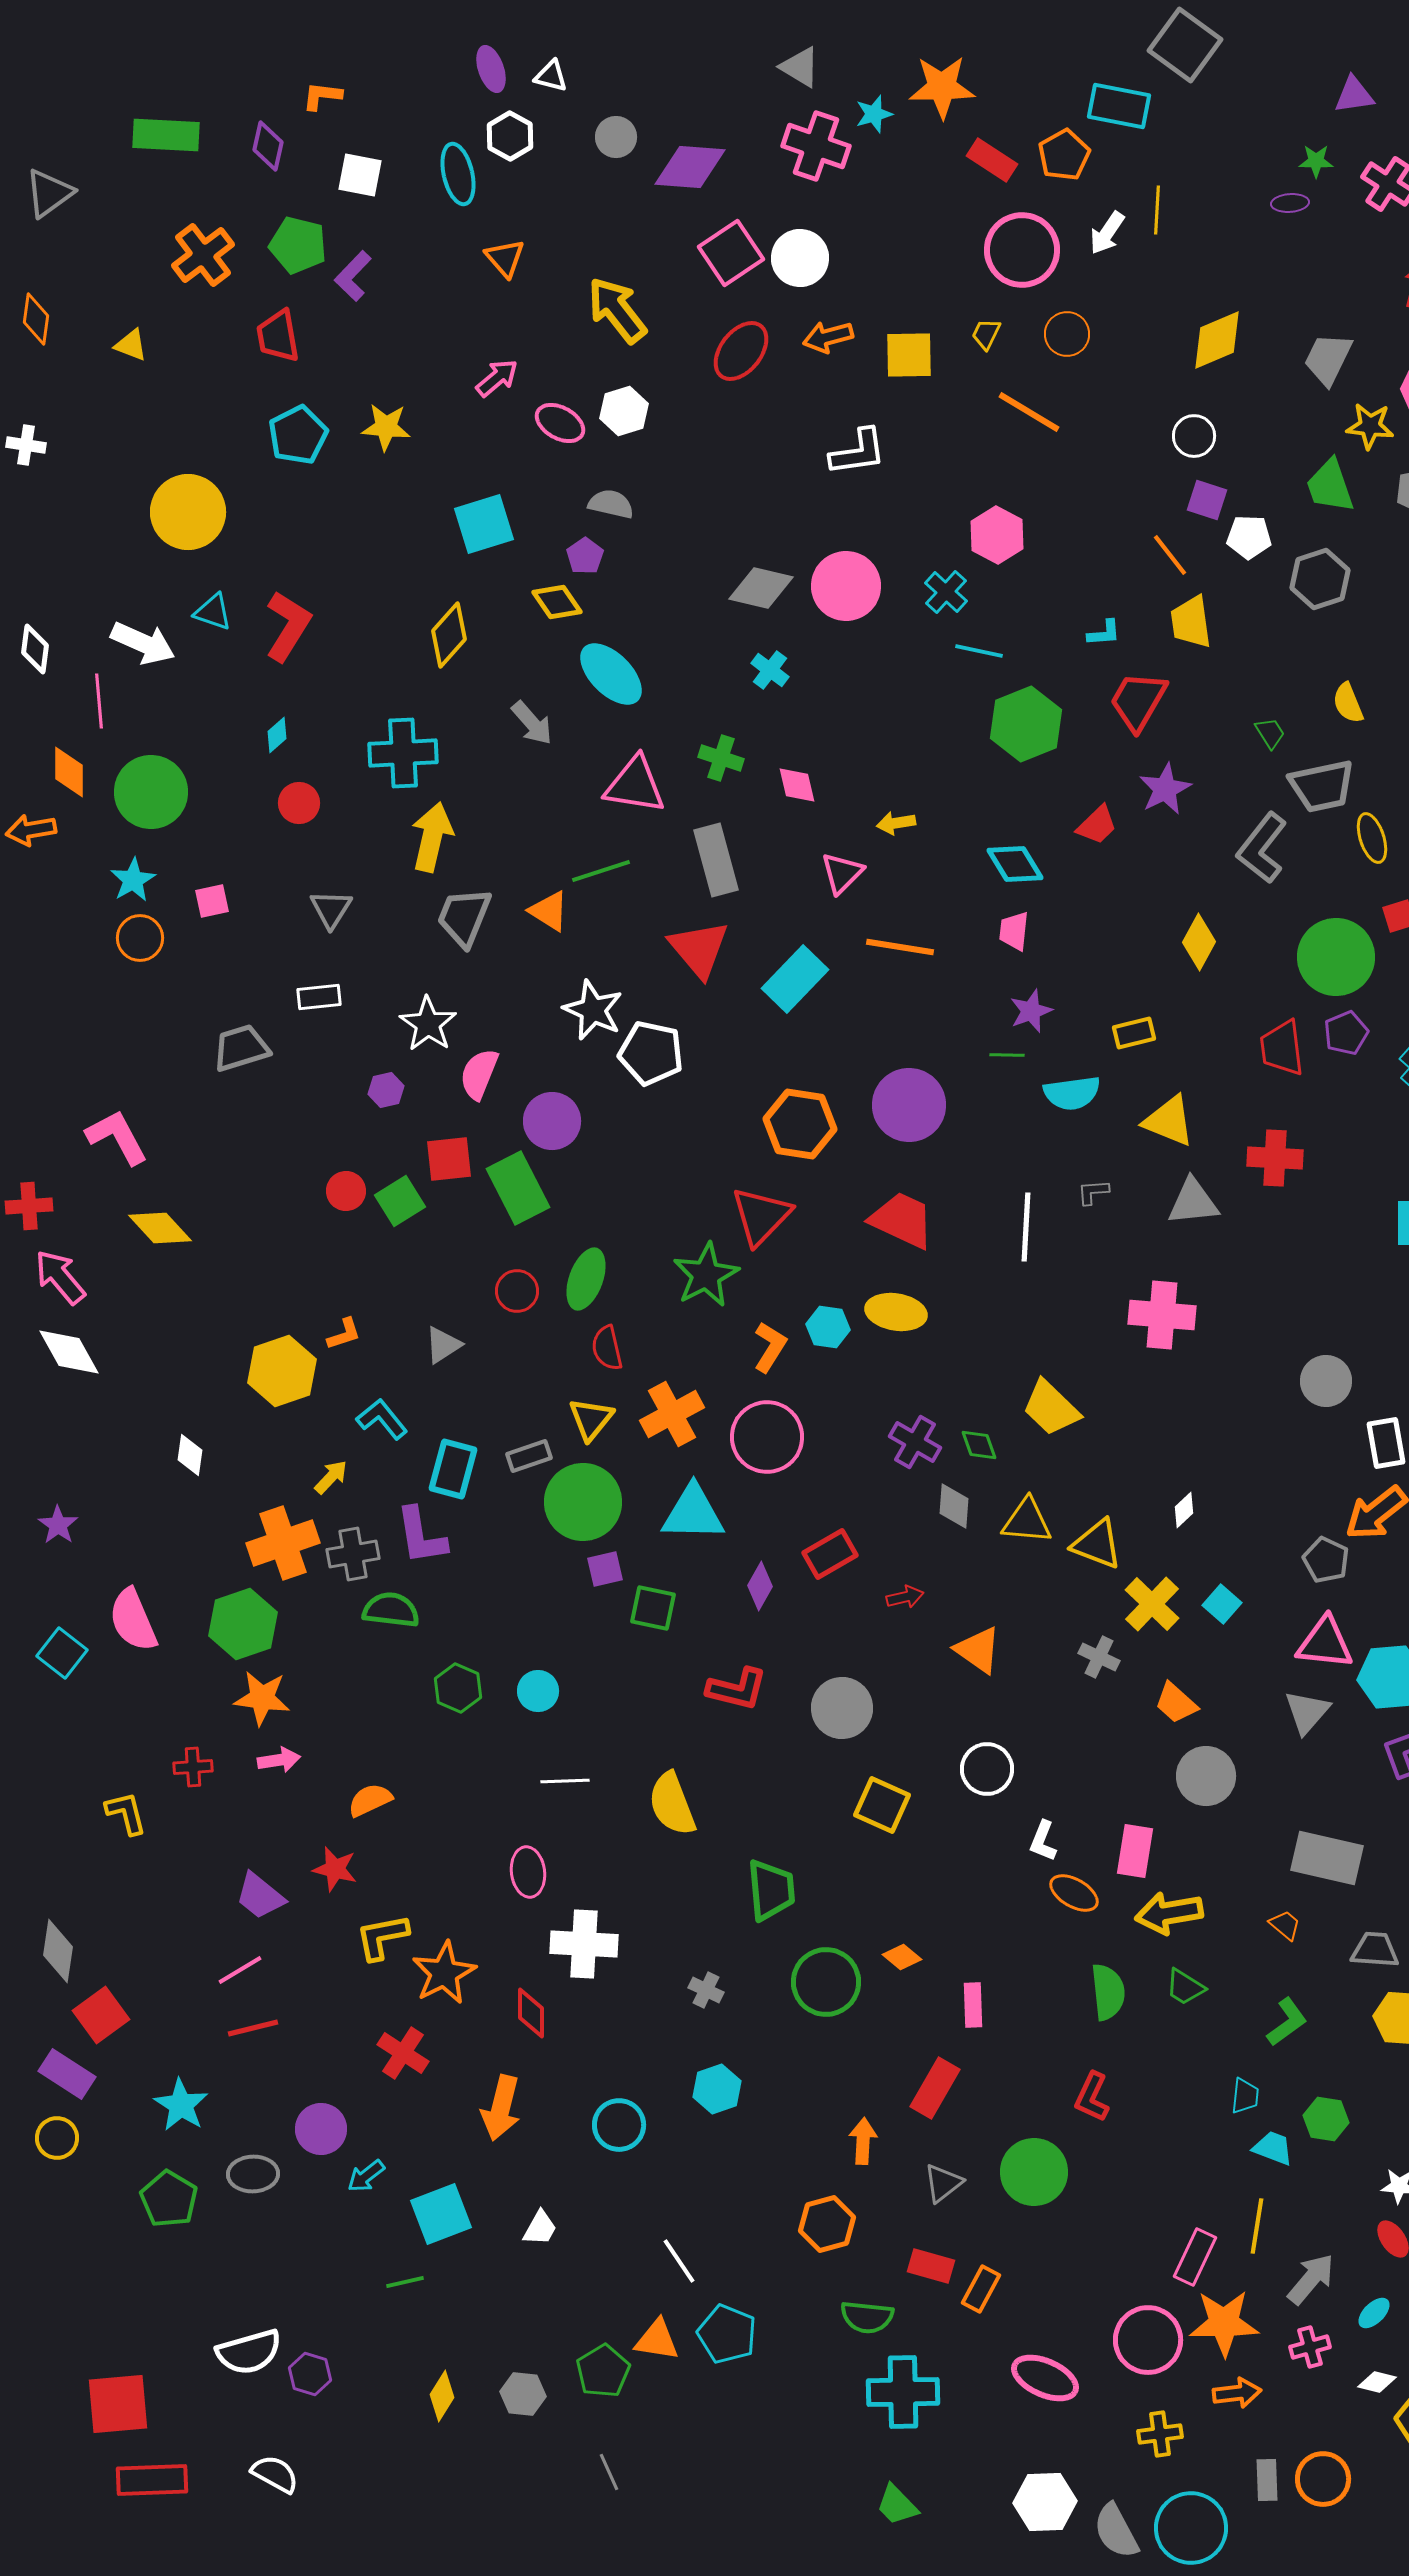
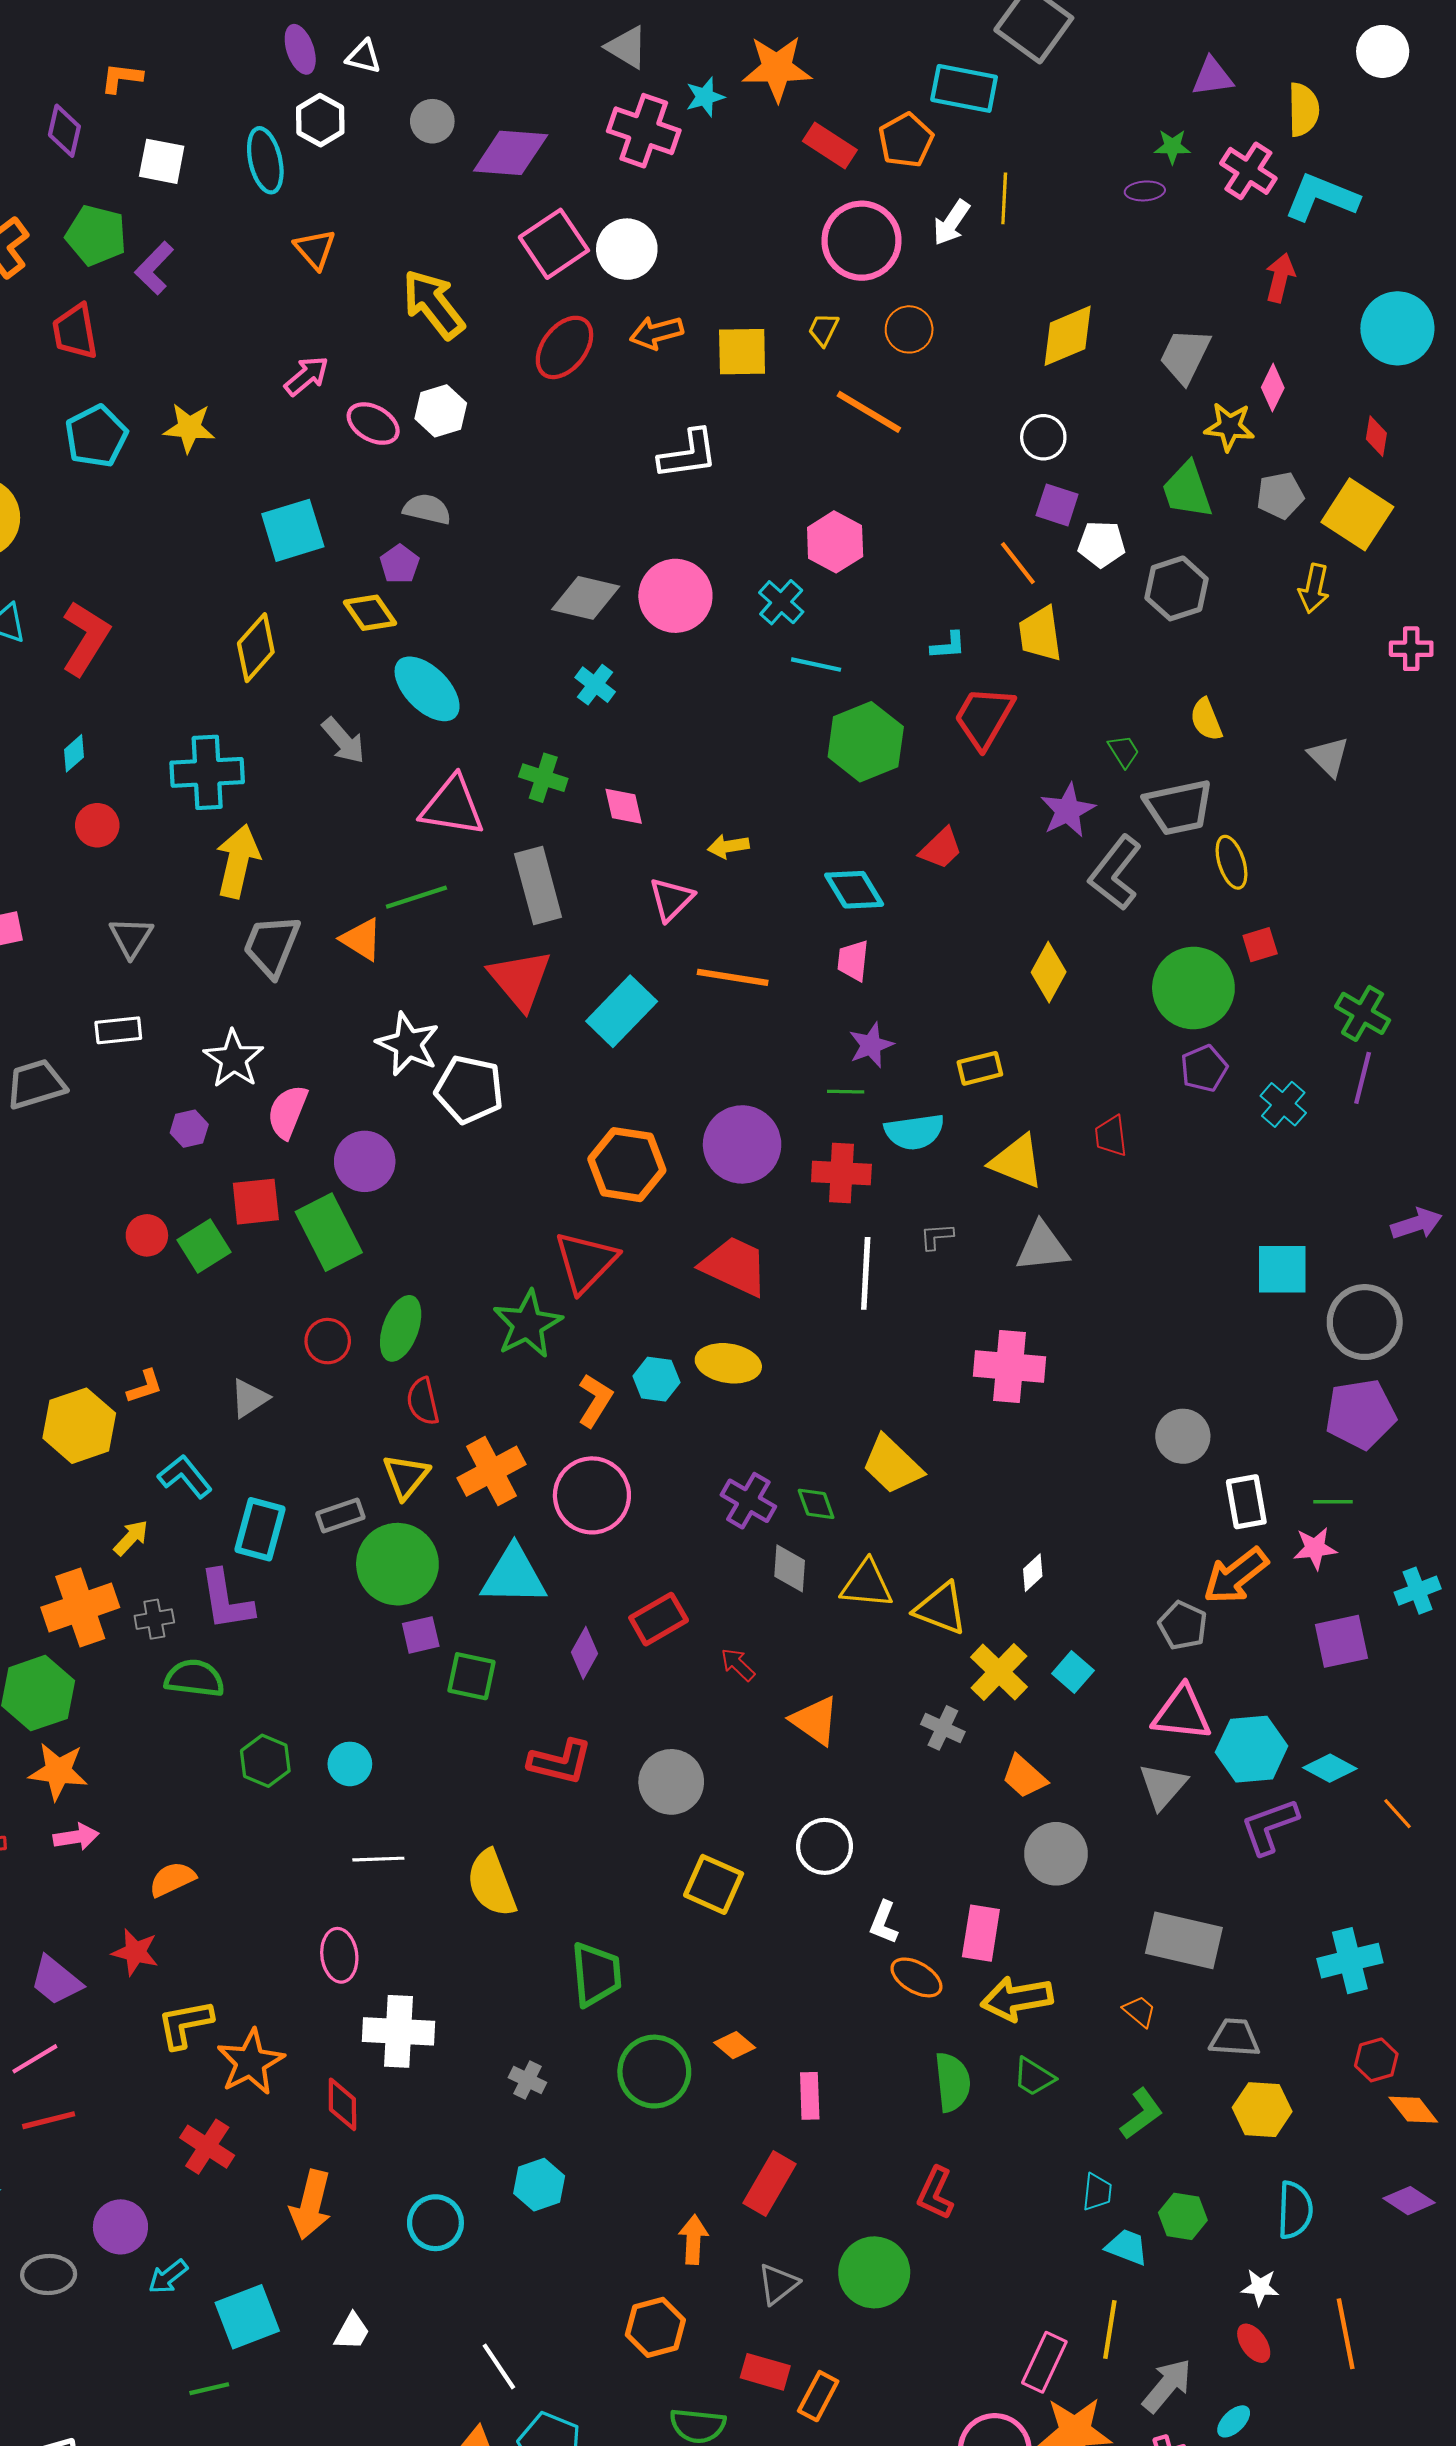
purple star: (1165, 789) -> (1068, 810), moved
red trapezoid: (1282, 1048) -> (1111, 1136), moved, size x0.7
red cross: (1275, 1158) -> (841, 1173), moved
gray cross: (353, 1554) -> (154, 1619), size x0.7
red arrow: (905, 1597) -> (738, 1665), turned -123

